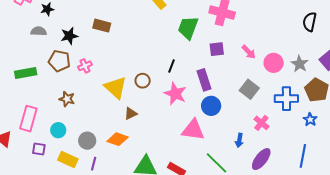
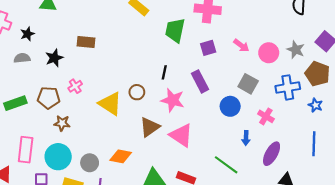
brown pentagon: (59, 61) -> (49, 98), moved
blue circle: (211, 106) -> (230, 106), moved
brown triangle: (131, 114) -> (150, 127), moved, size x1.5
cyan circle: (58, 130) -> (58, 157), size x1.6
pink triangle: (193, 130) -> (181, 135), moved, turned 35

